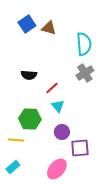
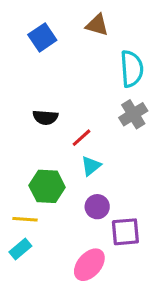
brown triangle: (49, 28) -> (97, 25), moved
cyan triangle: (58, 106) -> (91, 166), turned 32
cyan rectangle: (13, 167) -> (20, 249), moved

